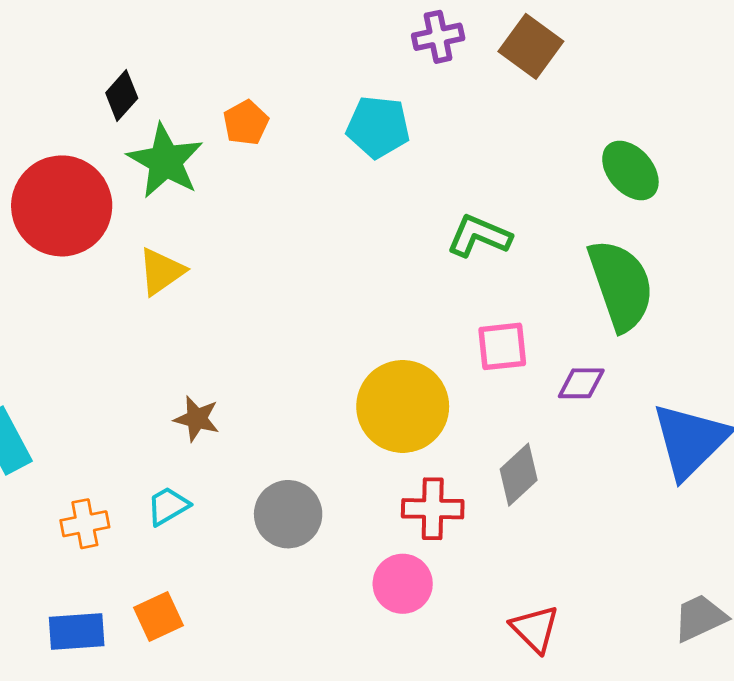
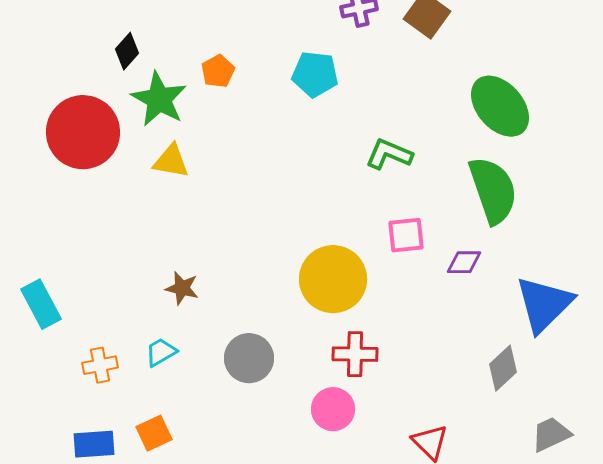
green ellipse: (630, 170) -> (500, 106), size x1.4
yellow triangle: (161, 271) -> (171, 161), moved, turned 45
gray diamond: (519, 475) -> (503, 368), moved

